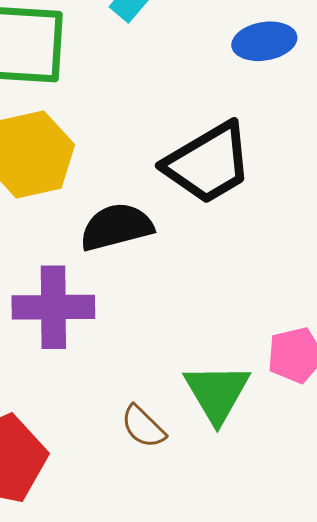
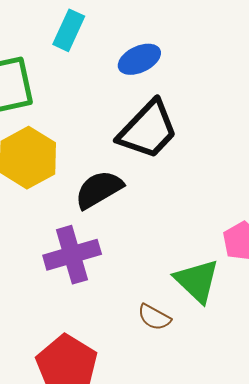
blue ellipse: (264, 41) -> (139, 59), moved

